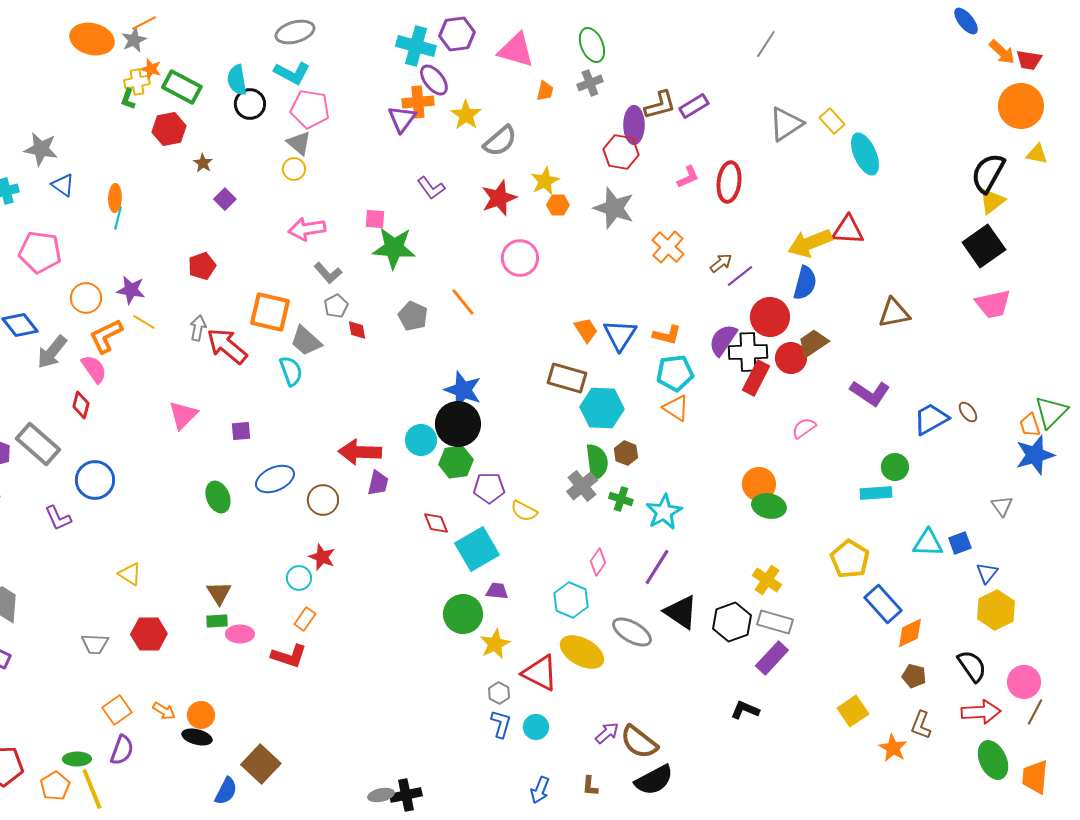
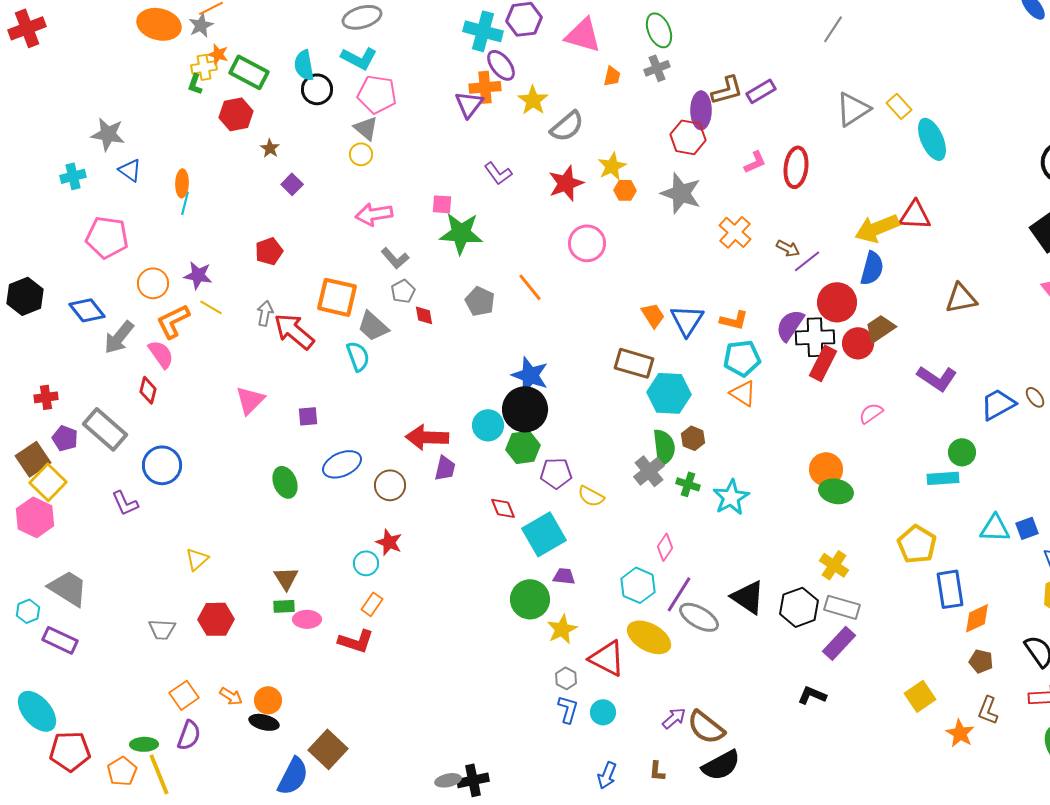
brown arrow: (721, 263) -> (788, 248), turned 65
purple line: (657, 567) -> (679, 594), moved
yellow triangle: (130, 574) -> (197, 559), turned 45
blue rectangle: (883, 604) -> (950, 589), turned 33
blue semicircle: (226, 791) -> (293, 776), size x1.4

